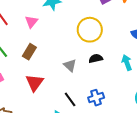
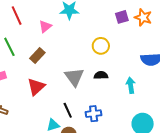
yellow circle: (90, 30) -> (101, 46), size x0.7
gray triangle: (70, 65) -> (74, 77), size x1.5

